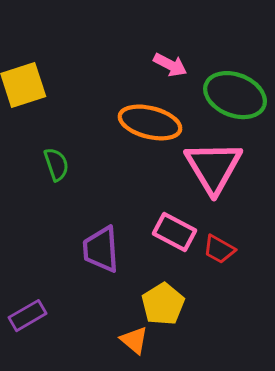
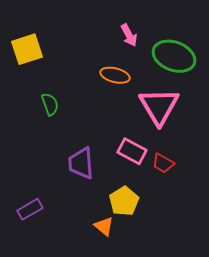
pink arrow: (170, 65) -> (129, 35), turned 35
orange ellipse: (150, 122) -> (115, 75), size x0.7

